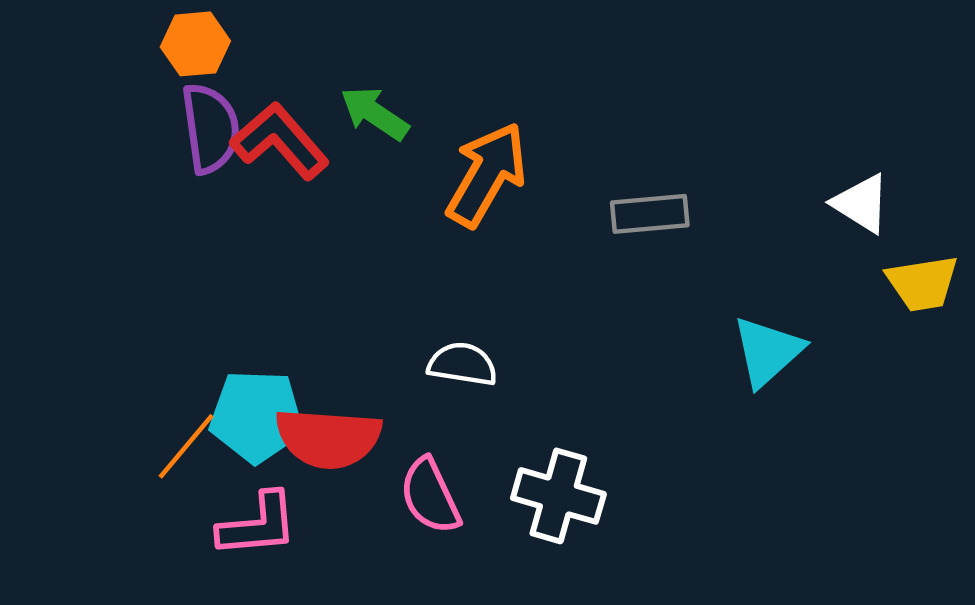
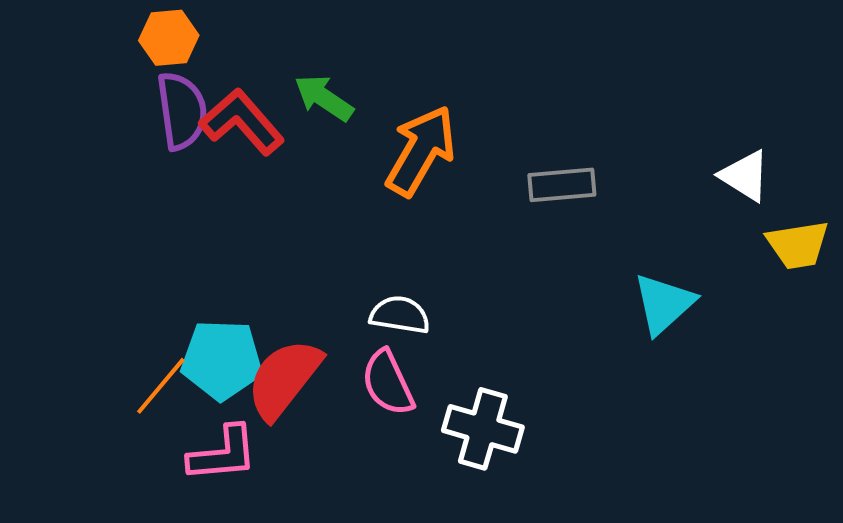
red semicircle: (328, 438) -> (284, 379), turned 124
pink semicircle: (430, 496) -> (388, 383), moved

